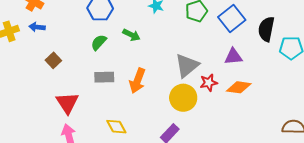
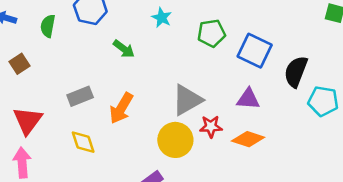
blue square: (232, 19) -> (255, 51), turned -36
green semicircle: (99, 42) -> (48, 26), moved, turned -42
gray rectangle: (104, 77) -> (80, 96), turned -30
yellow diamond: (116, 127) -> (83, 142), moved

